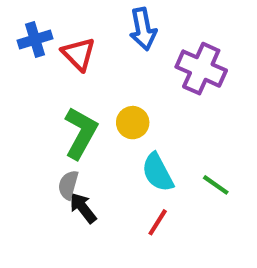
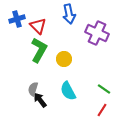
green L-shape: (81, 133) -> (39, 50), moved
cyan semicircle: (158, 172) -> (68, 91), moved
red line: (158, 222) -> (102, 110), moved

